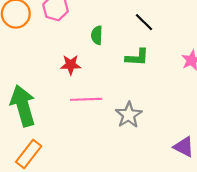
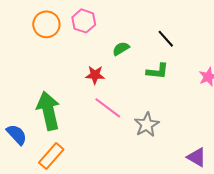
green semicircle: (97, 35) -> (121, 49), turned 54
pink line: (86, 99) -> (108, 108), turned 36

